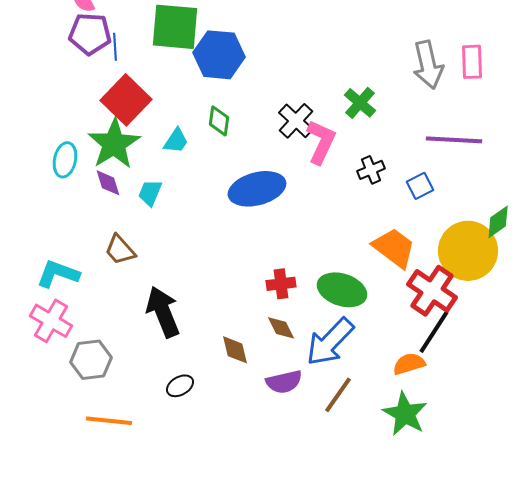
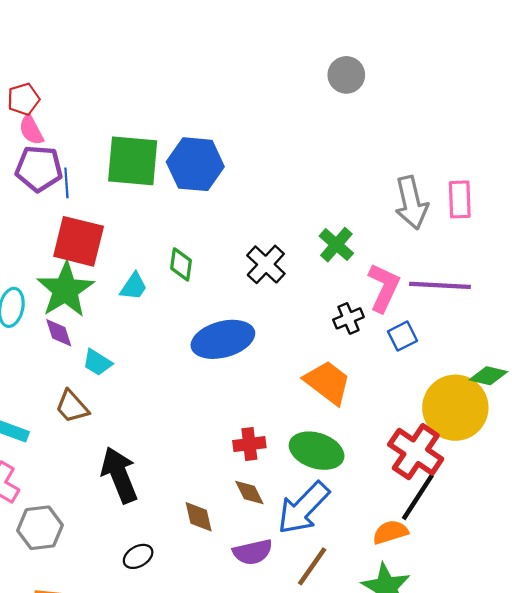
blue hexagon: (219, 55) -> (195, 164), moved
red square: (126, 100) -> (79, 241), turned -30
pink L-shape: (321, 142) -> (384, 288), moved
cyan trapezoid: (150, 193) -> (97, 362), moved, turned -80
green diamond: (498, 222) -> (488, 376), turned 48
orange trapezoid: (394, 248) -> (328, 382), moved

